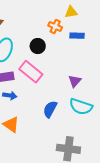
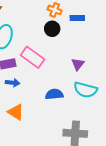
black circle: (38, 46) -> (52, 29), moved
blue semicircle: (50, 109) -> (54, 94), turned 60

